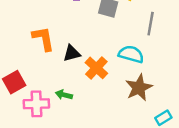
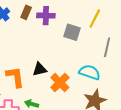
orange L-shape: (43, 39) -> (15, 77), moved

